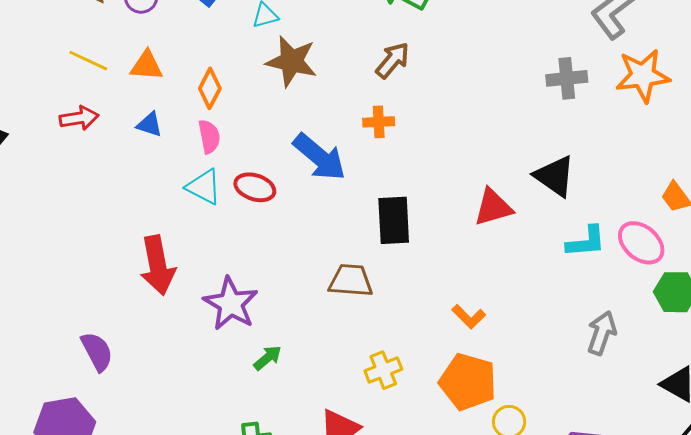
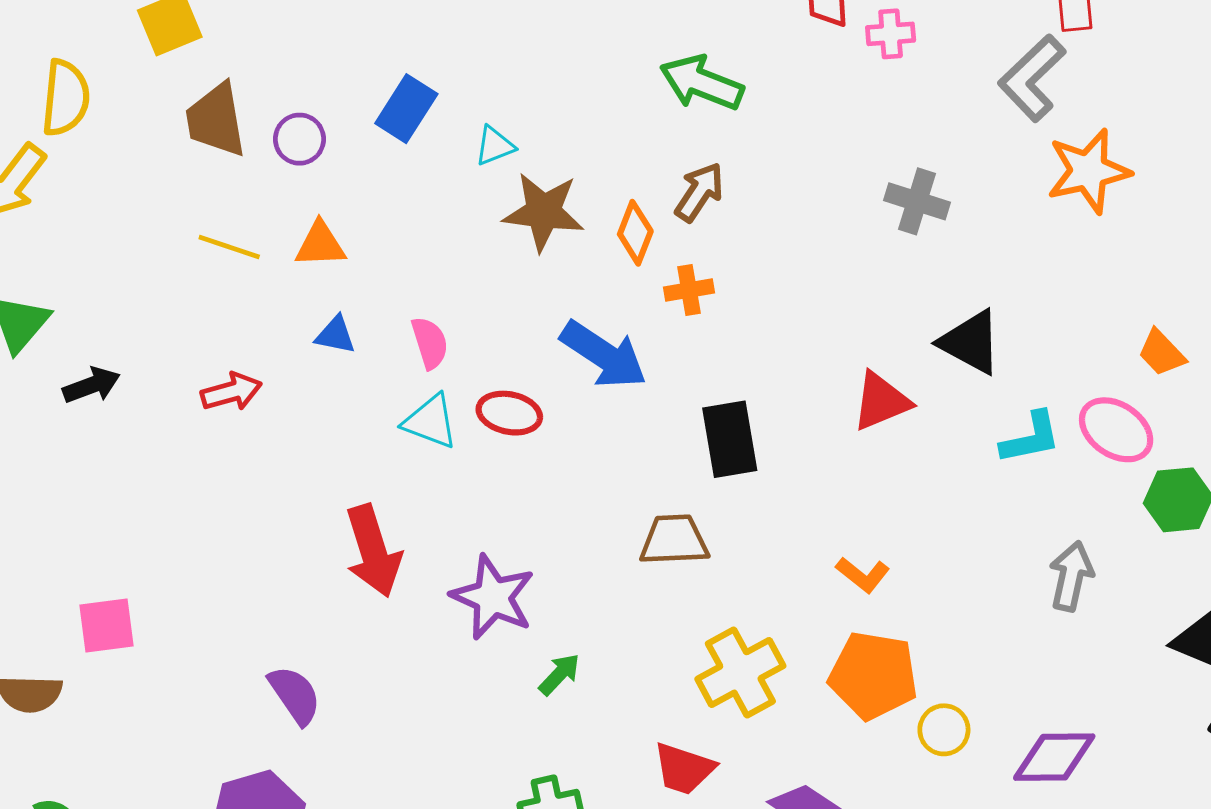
gray cross: (567, 78) -> (917, 201), moved, turned 30
orange diamond: (210, 88) -> (635, 233), moved
red arrow: (79, 118) -> (231, 392), moved
yellow cross: (383, 370) -> (740, 672), size x1.5

